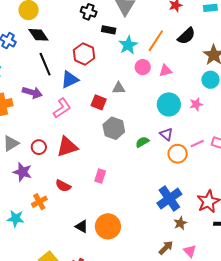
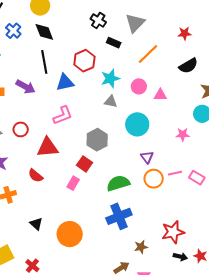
orange line: (156, 41) -> (148, 54), moved
cyan star: (128, 45) -> (110, 78), moved
red square: (99, 102) -> (84, 164), moved
cyan circle: (169, 104) -> (137, 124), moved
pink L-shape: (62, 108) -> (63, 115), moved
green semicircle: (142, 142) -> (118, 183), moved, size x1.6
red circle: (39, 147) -> (21, 129), moved
red semicircle: (63, 186) -> (36, 176), moved
blue cross: (169, 199) -> (119, 216), moved
black triangle: (82, 226) -> (36, 224), moved

